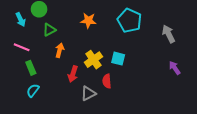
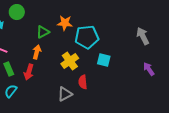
cyan pentagon: (129, 21) -> (87, 37), moved, turned -30
green triangle: (49, 30) -> (43, 32), moved
cyan square: (118, 59) -> (104, 60), moved
red arrow: (73, 74) -> (29, 72), moved

